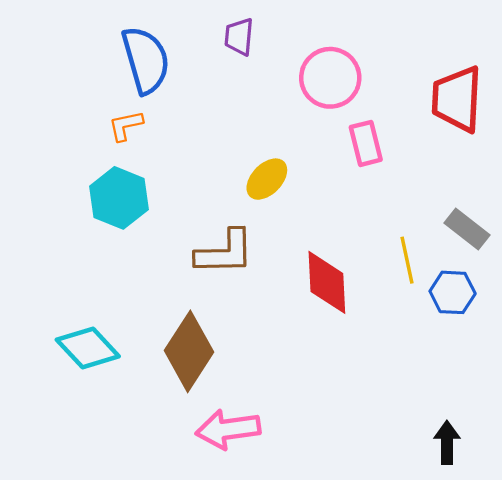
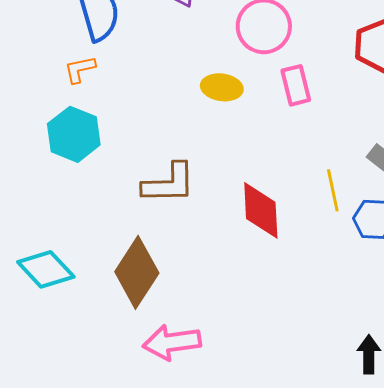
yellow ellipse: (267, 179) -> (222, 87), moved, turned 54

